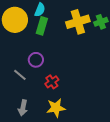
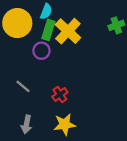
yellow cross: (78, 22) -> (68, 31), moved, turned -30
purple circle: (36, 60) -> (41, 51), moved

